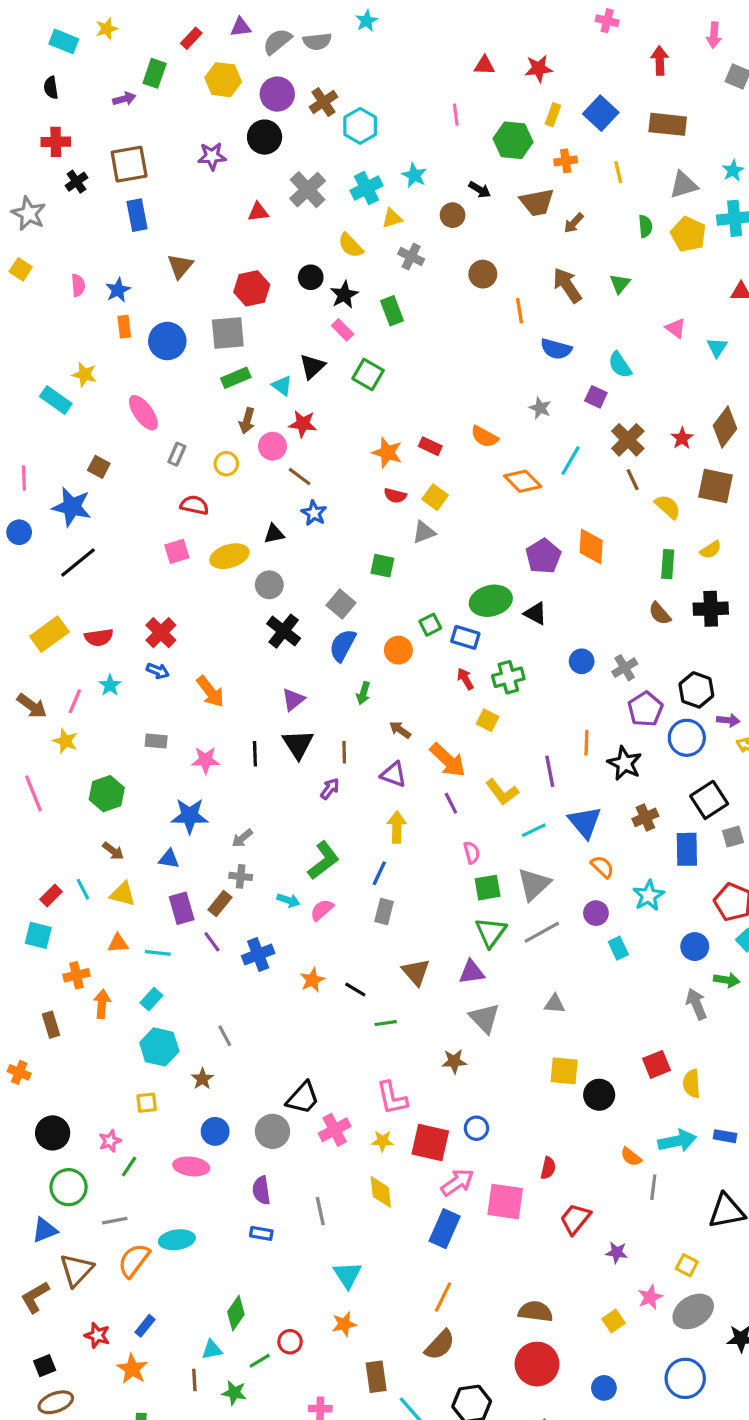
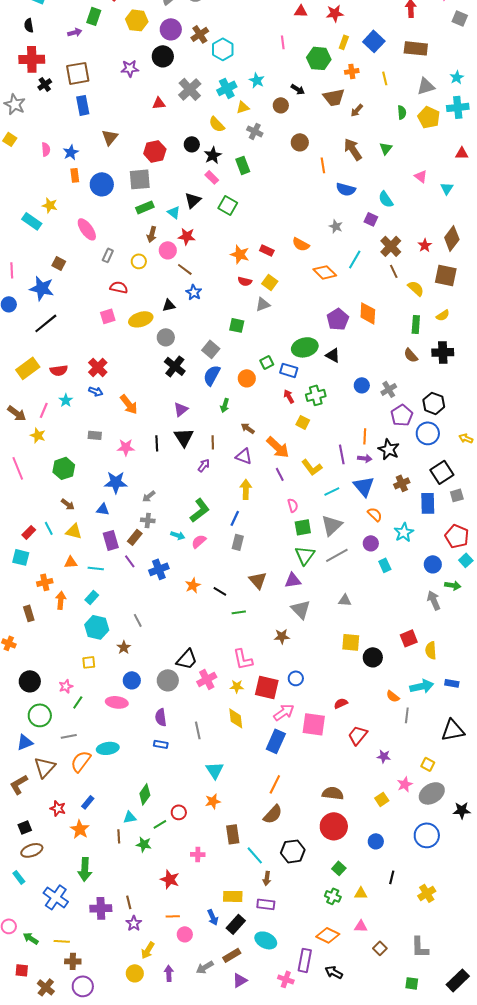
red cross: (56, 142) -> (32, 59), size x1.4
purple arrow: (728, 720) -> (365, 458), moved
red semicircle: (548, 1168) -> (341, 703), turned -128

